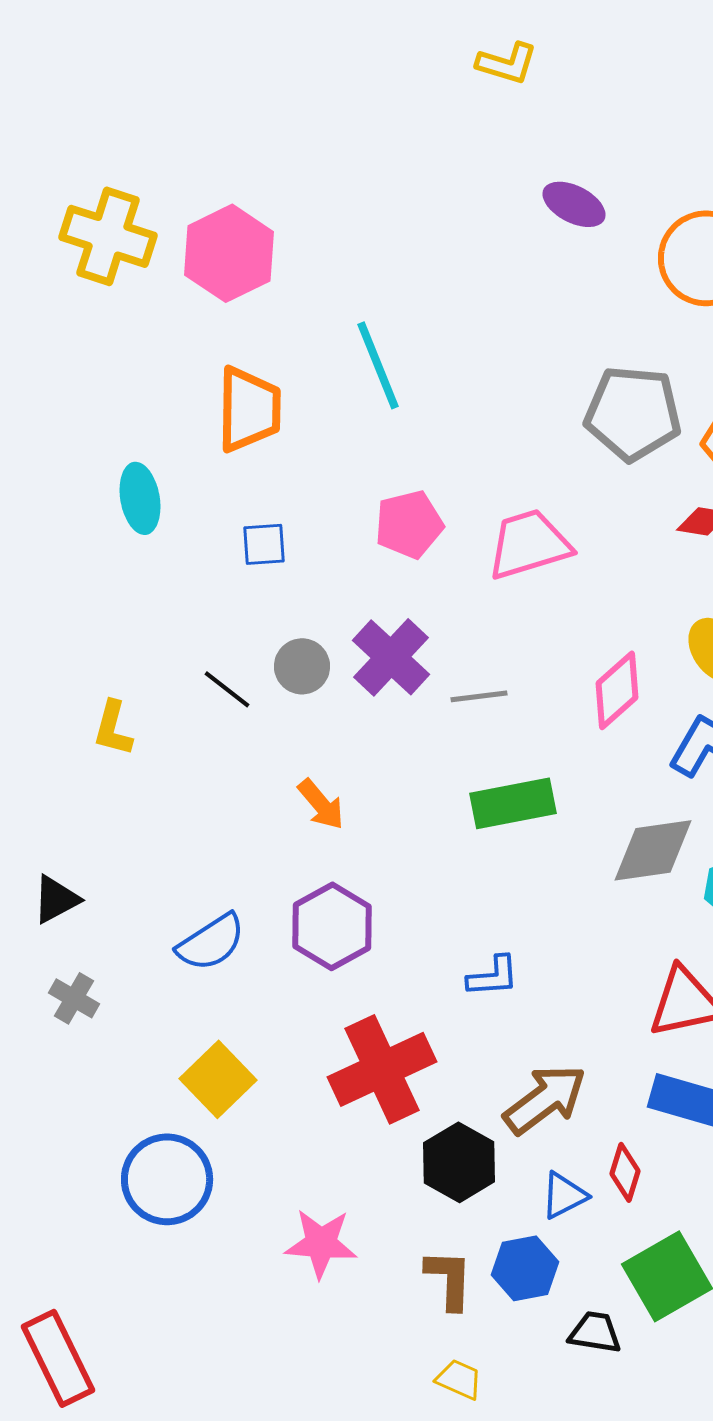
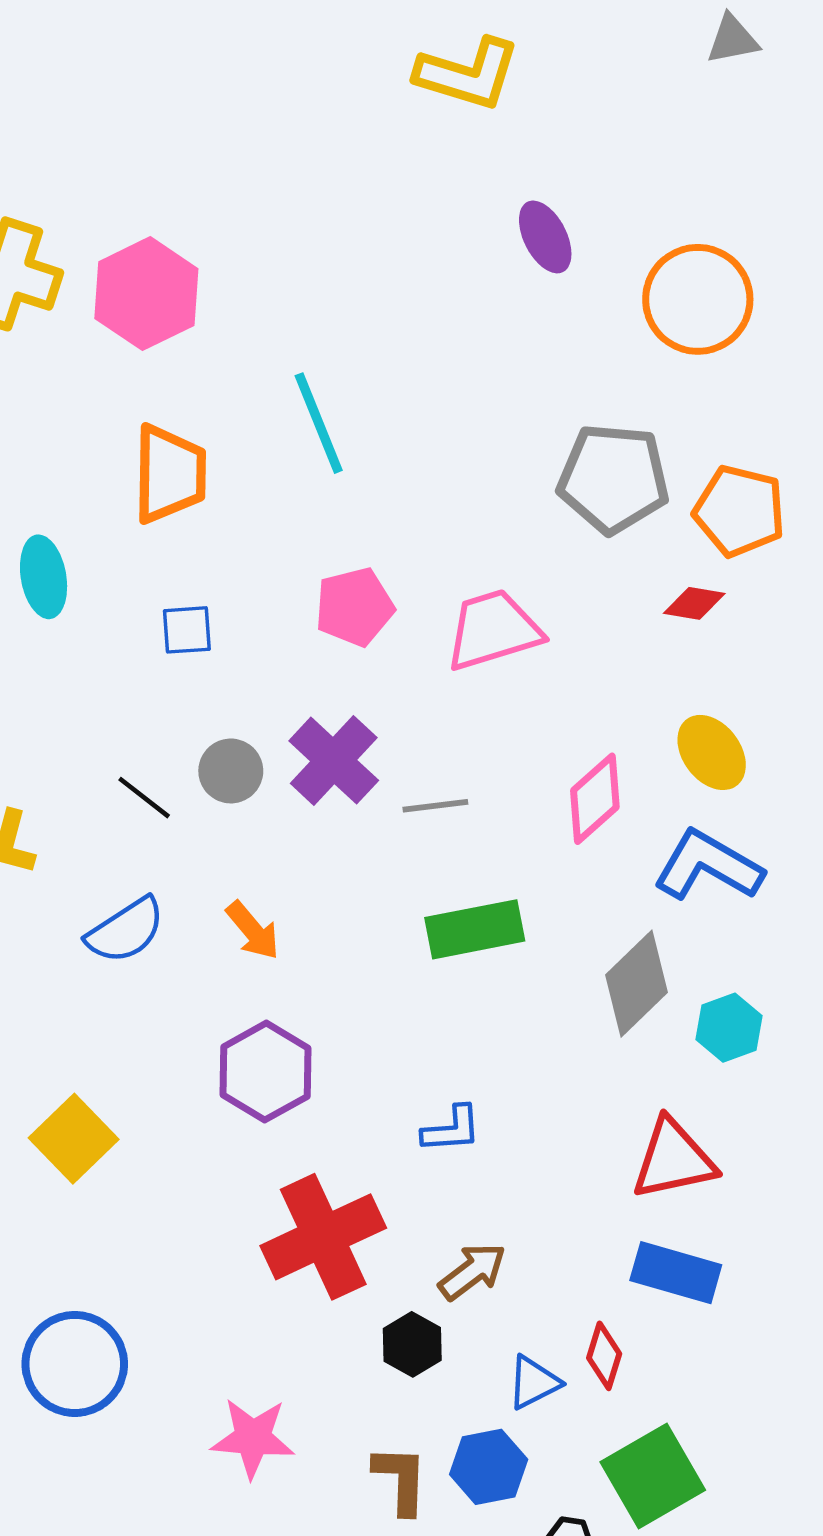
yellow L-shape: (507, 63) -> (468, 74), size x1.5
purple ellipse: (574, 204) -> (545, 237), turned 36
gray diamond: (653, 850) -> (637, 984), turned -36
blue semicircle: (211, 942) -> (126, 930), moved
yellow square: (218, 1079) -> (74, 1139), moved
brown arrow: (545, 1099) -> (472, 1271), moved, size x0.7
black hexagon: (459, 1162) -> (412, 1344), size x0.7

